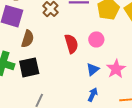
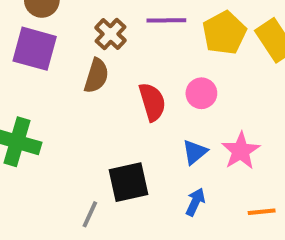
brown semicircle: (28, 39) -> (96, 76), moved
black square: (29, 67) -> (129, 182), moved

